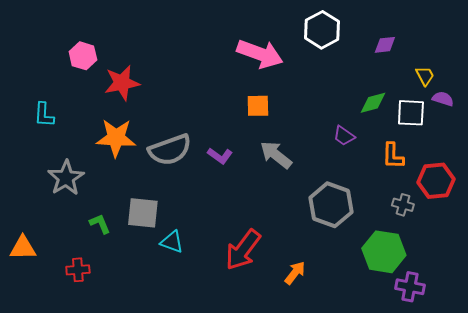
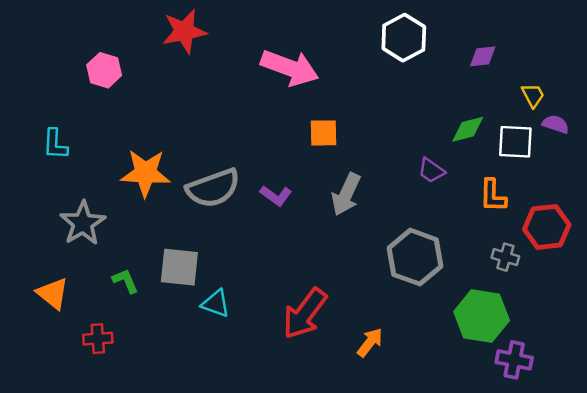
pink arrow: (260, 54) -> (290, 68), moved
red star: (122, 83) -> (184, 31), moved
gray arrow: (276, 155) -> (346, 194), turned -104
orange triangle: (23, 248) -> (53, 293), moved, turned 40

